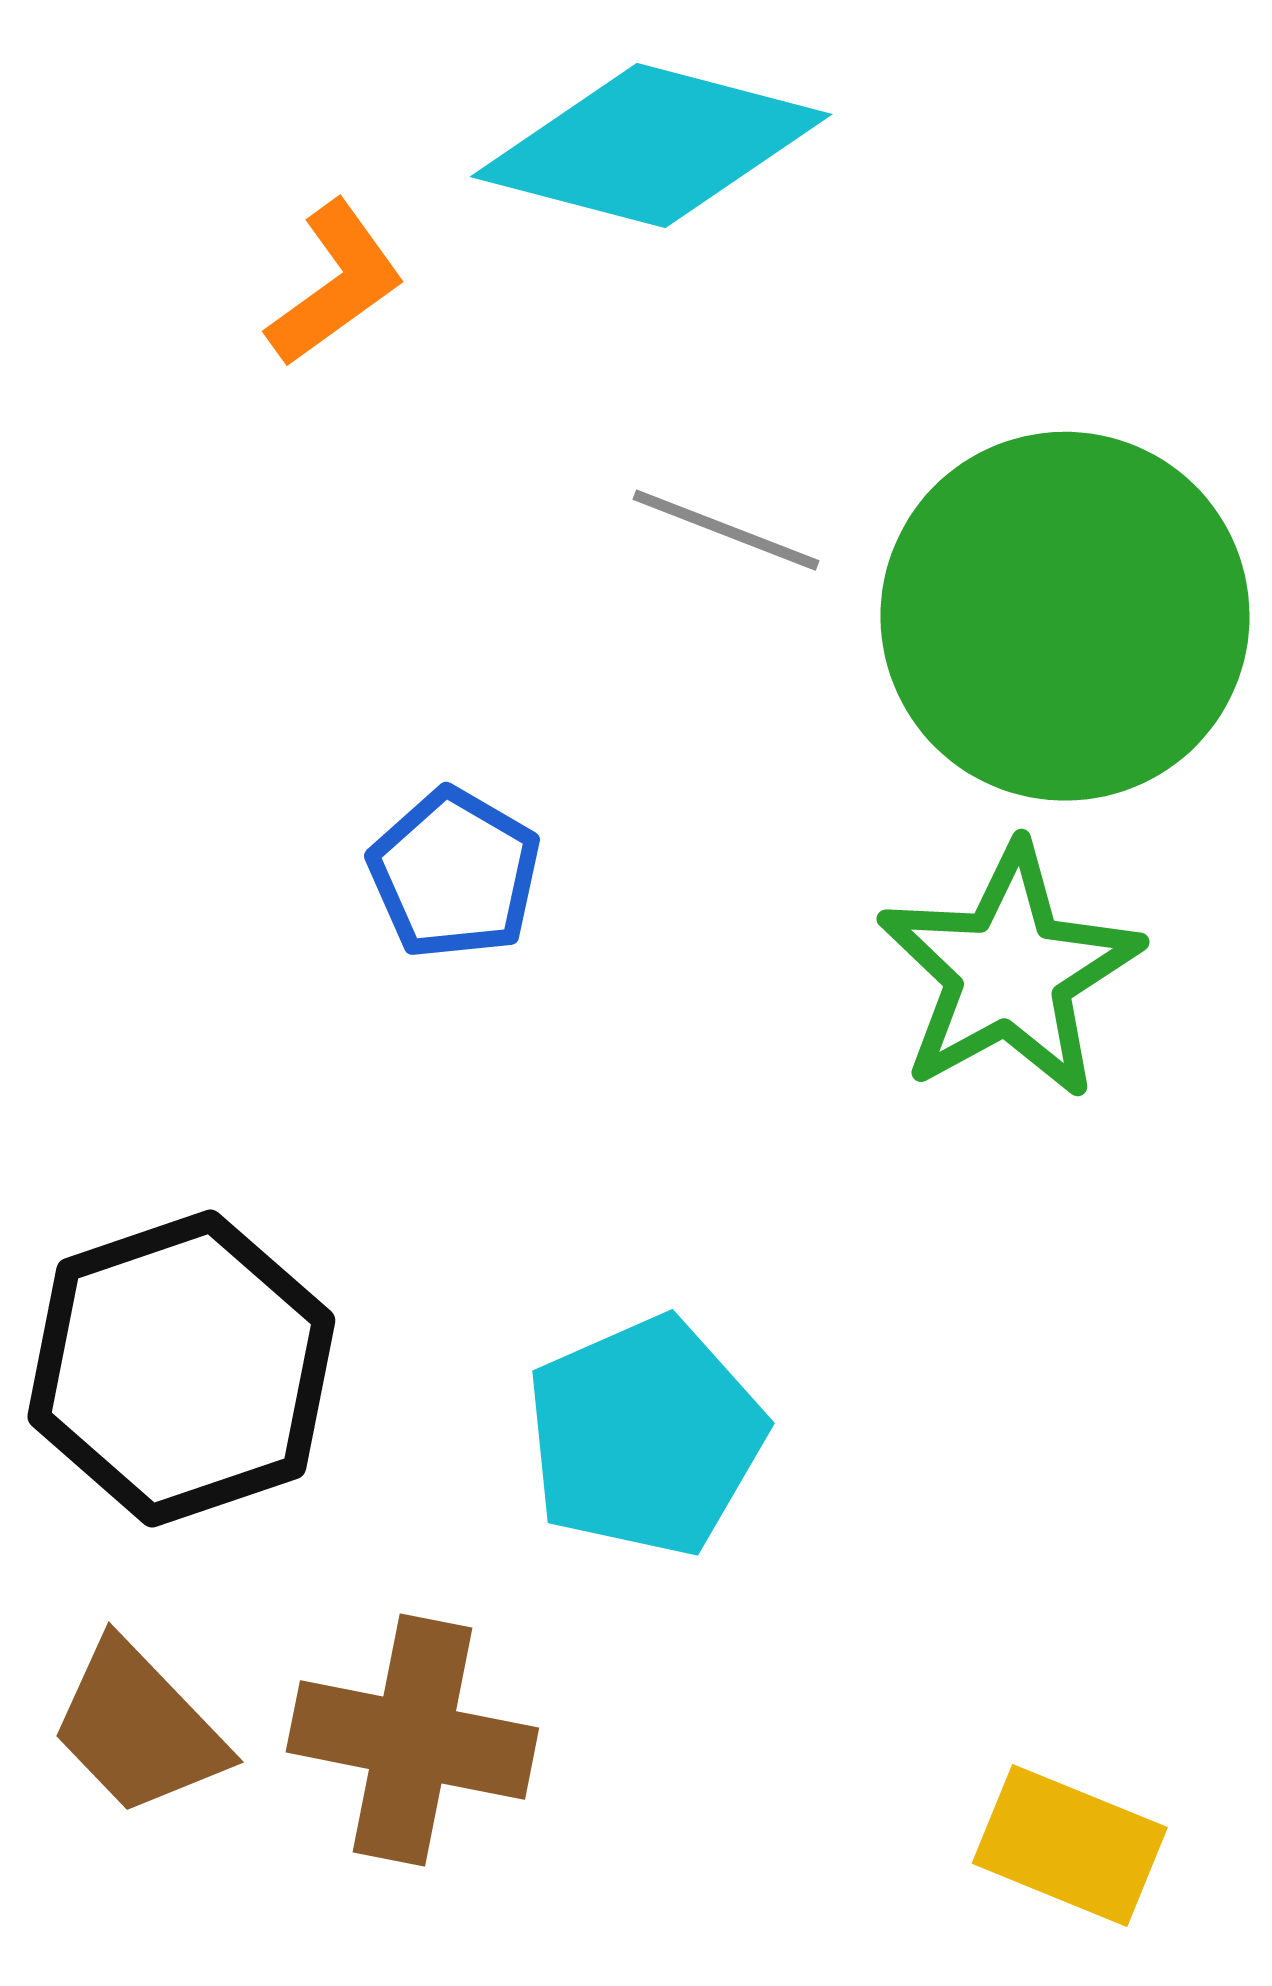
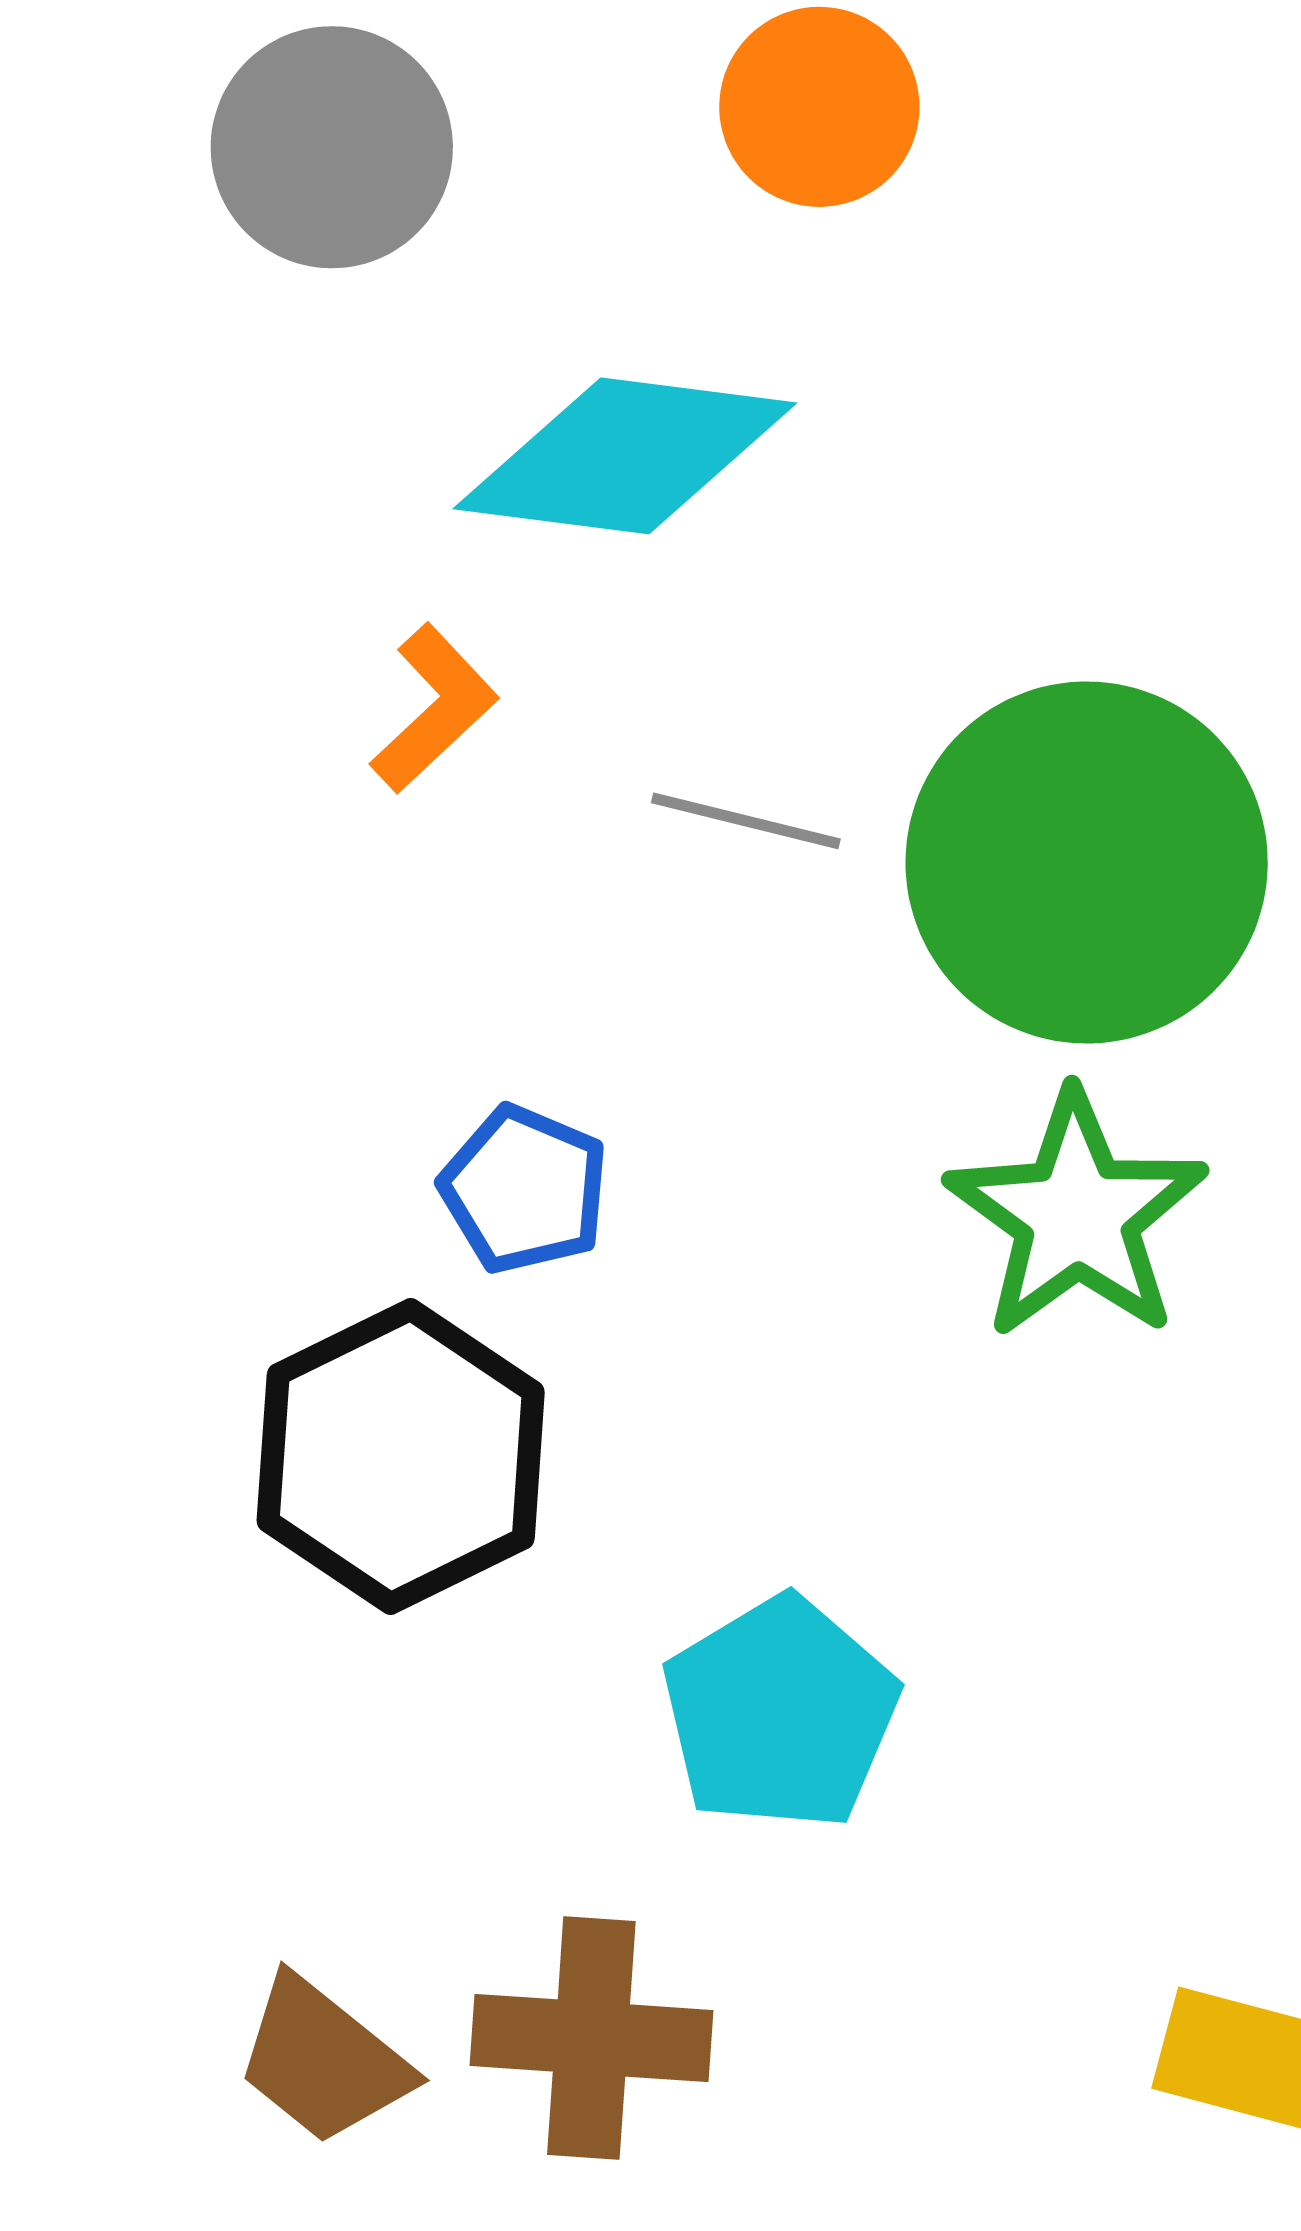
orange L-shape: (336, 284) -> (434, 709), moved
black hexagon: (181, 1369) -> (401, 1456), moved

